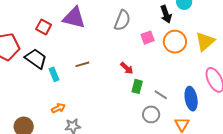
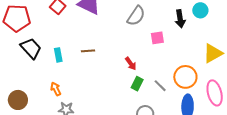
orange circle: (175, 42) -> (185, 77), moved
black trapezoid: (36, 59) -> (31, 48), moved
gray line: (161, 95) -> (160, 86), moved
orange arrow: (58, 108) -> (56, 89), turned -104

